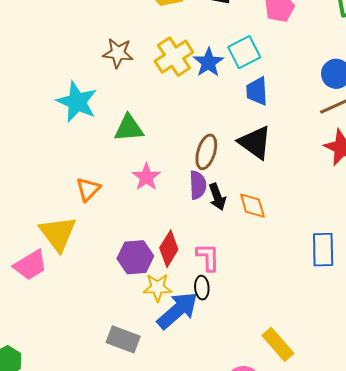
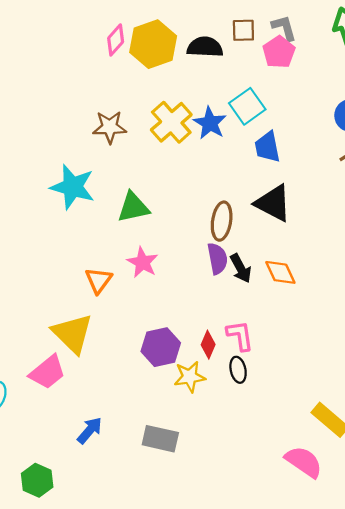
pink star: (146, 177) -> (143, 262), moved
red diamond: (169, 249) -> (208, 345), moved, size x0.7
blue arrow: (178, 310) -> (90, 430), moved, size x0.6

